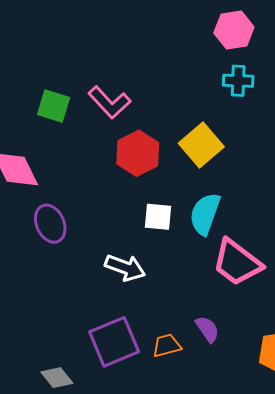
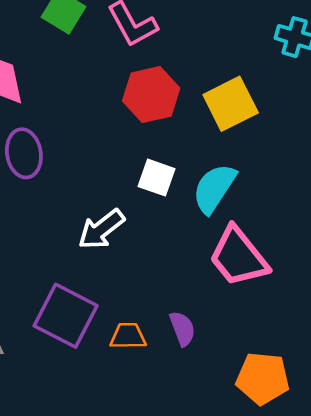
white arrow: (125, 268) -> (101, 229), turned 108
purple square: (114, 342) -> (66, 316), turned 36

